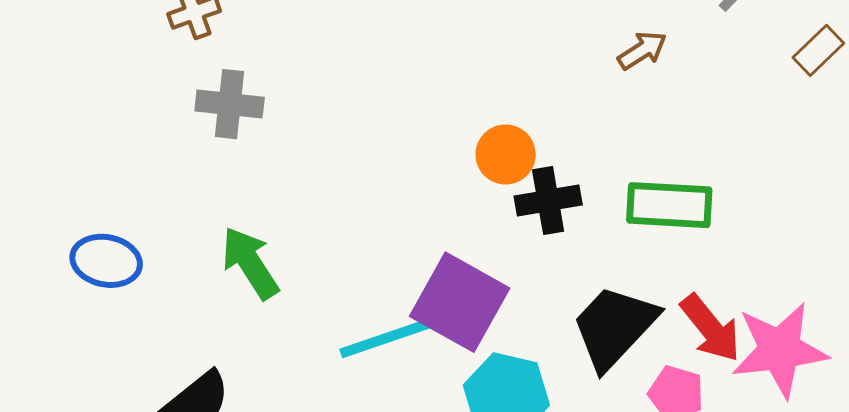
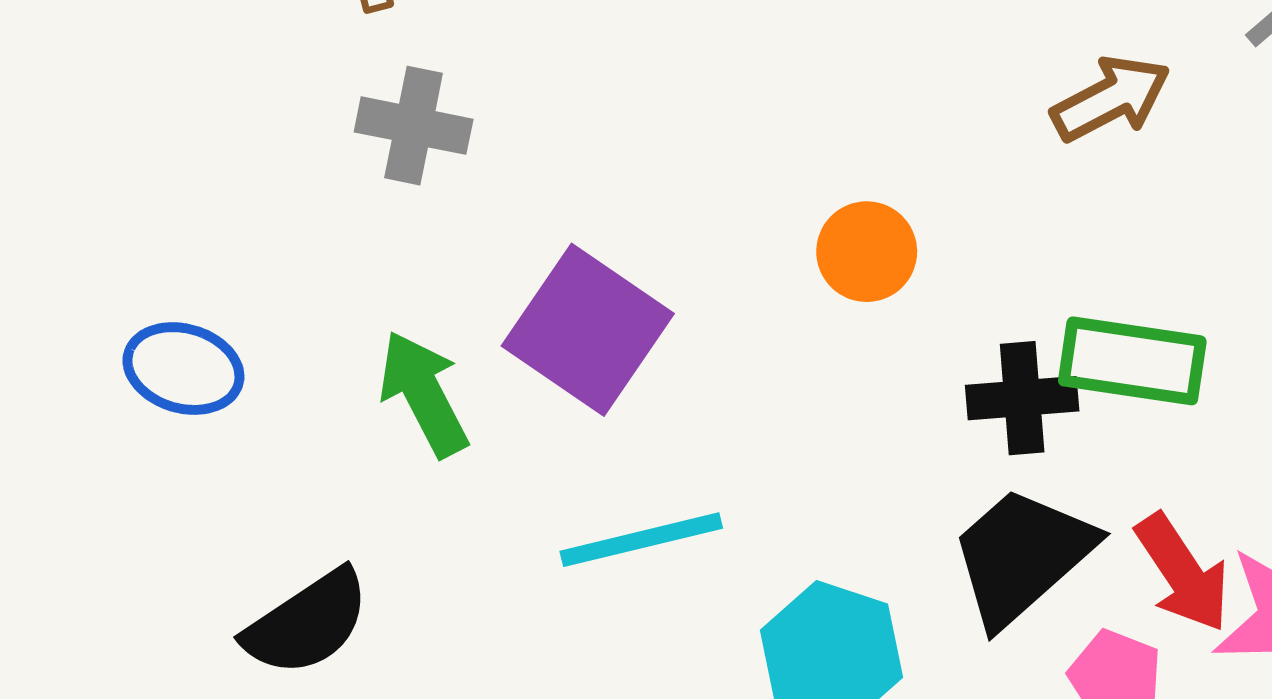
brown arrow: (642, 50) -> (1111, 98), size x1.4
black cross: (548, 201) -> (1022, 398), moved
purple square: (460, 302) -> (588, 330), moved

